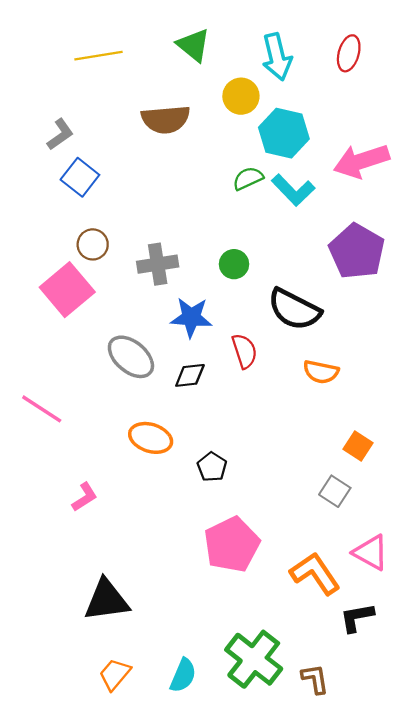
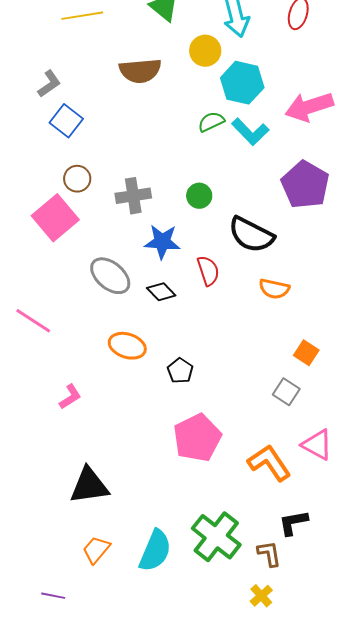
black diamond: (190, 375) -> (161, 292), turned 52
black L-shape: (357, 617) -> (293, 523), moved
cyan semicircle: (183, 675) -> (155, 551), size x1.4

